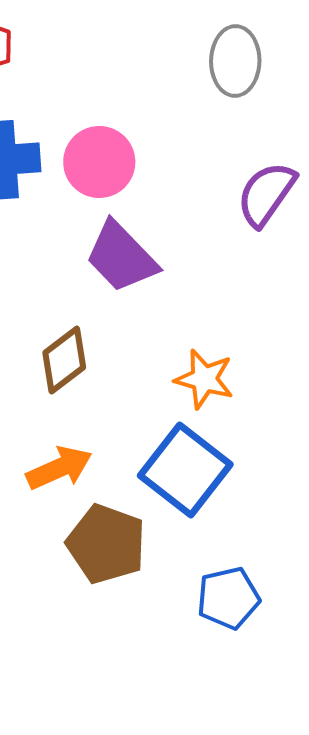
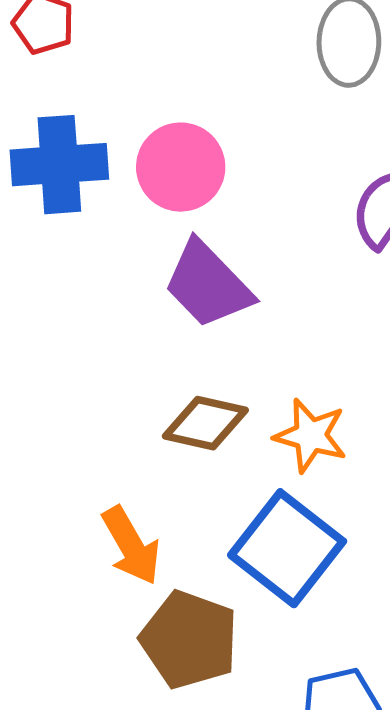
brown diamond: (64, 360) -> (205, 423), moved, turned 50
orange arrow: (59, 468) -> (131, 546), turned 84

